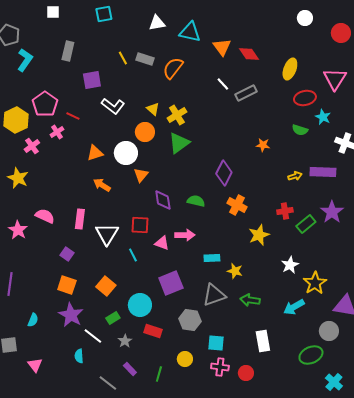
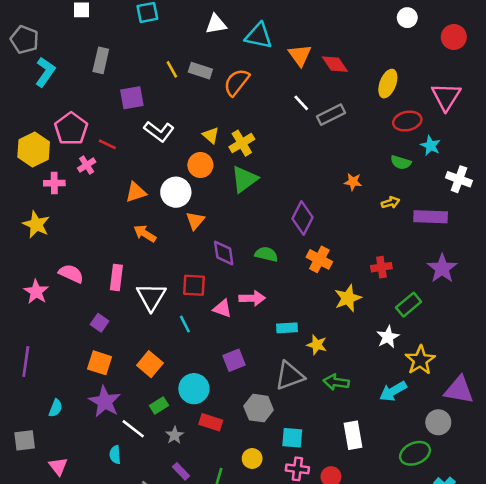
pink cross: (32, 146) -> (54, 183), turned 35
yellow arrow: (295, 176) -> (390, 203), moved
green rectangle: (306, 224) -> (409, 305), moved
purple square: (171, 283) -> (234, 360), size x0.7

